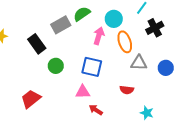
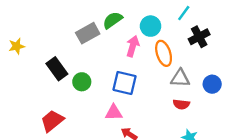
black rectangle: (37, 44) -> (57, 69), moved
red semicircle: (127, 90) -> (181, 104), moved

